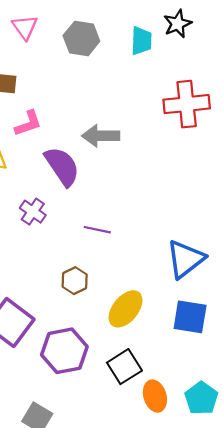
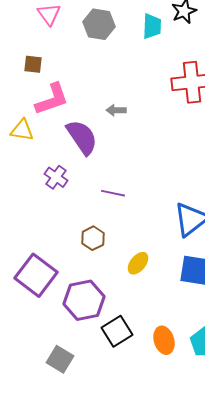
pink L-shape: (28, 123) -> (52, 99), size x1.4
gray arrow: (101, 136) -> (116, 110), size x0.6
yellow ellipse: (126, 309) -> (138, 263), size x0.7
black square: (124, 367) -> (117, 331), moved

